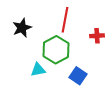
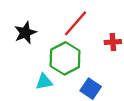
red line: (65, 20) -> (76, 23), turned 30

